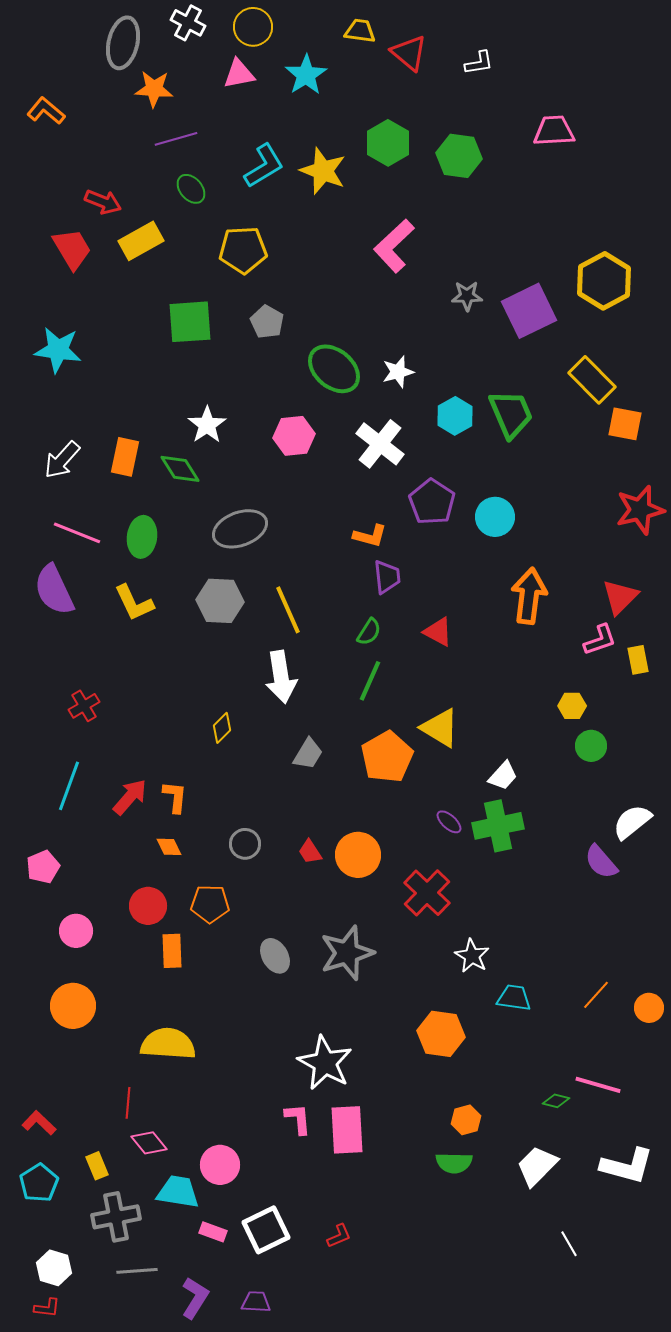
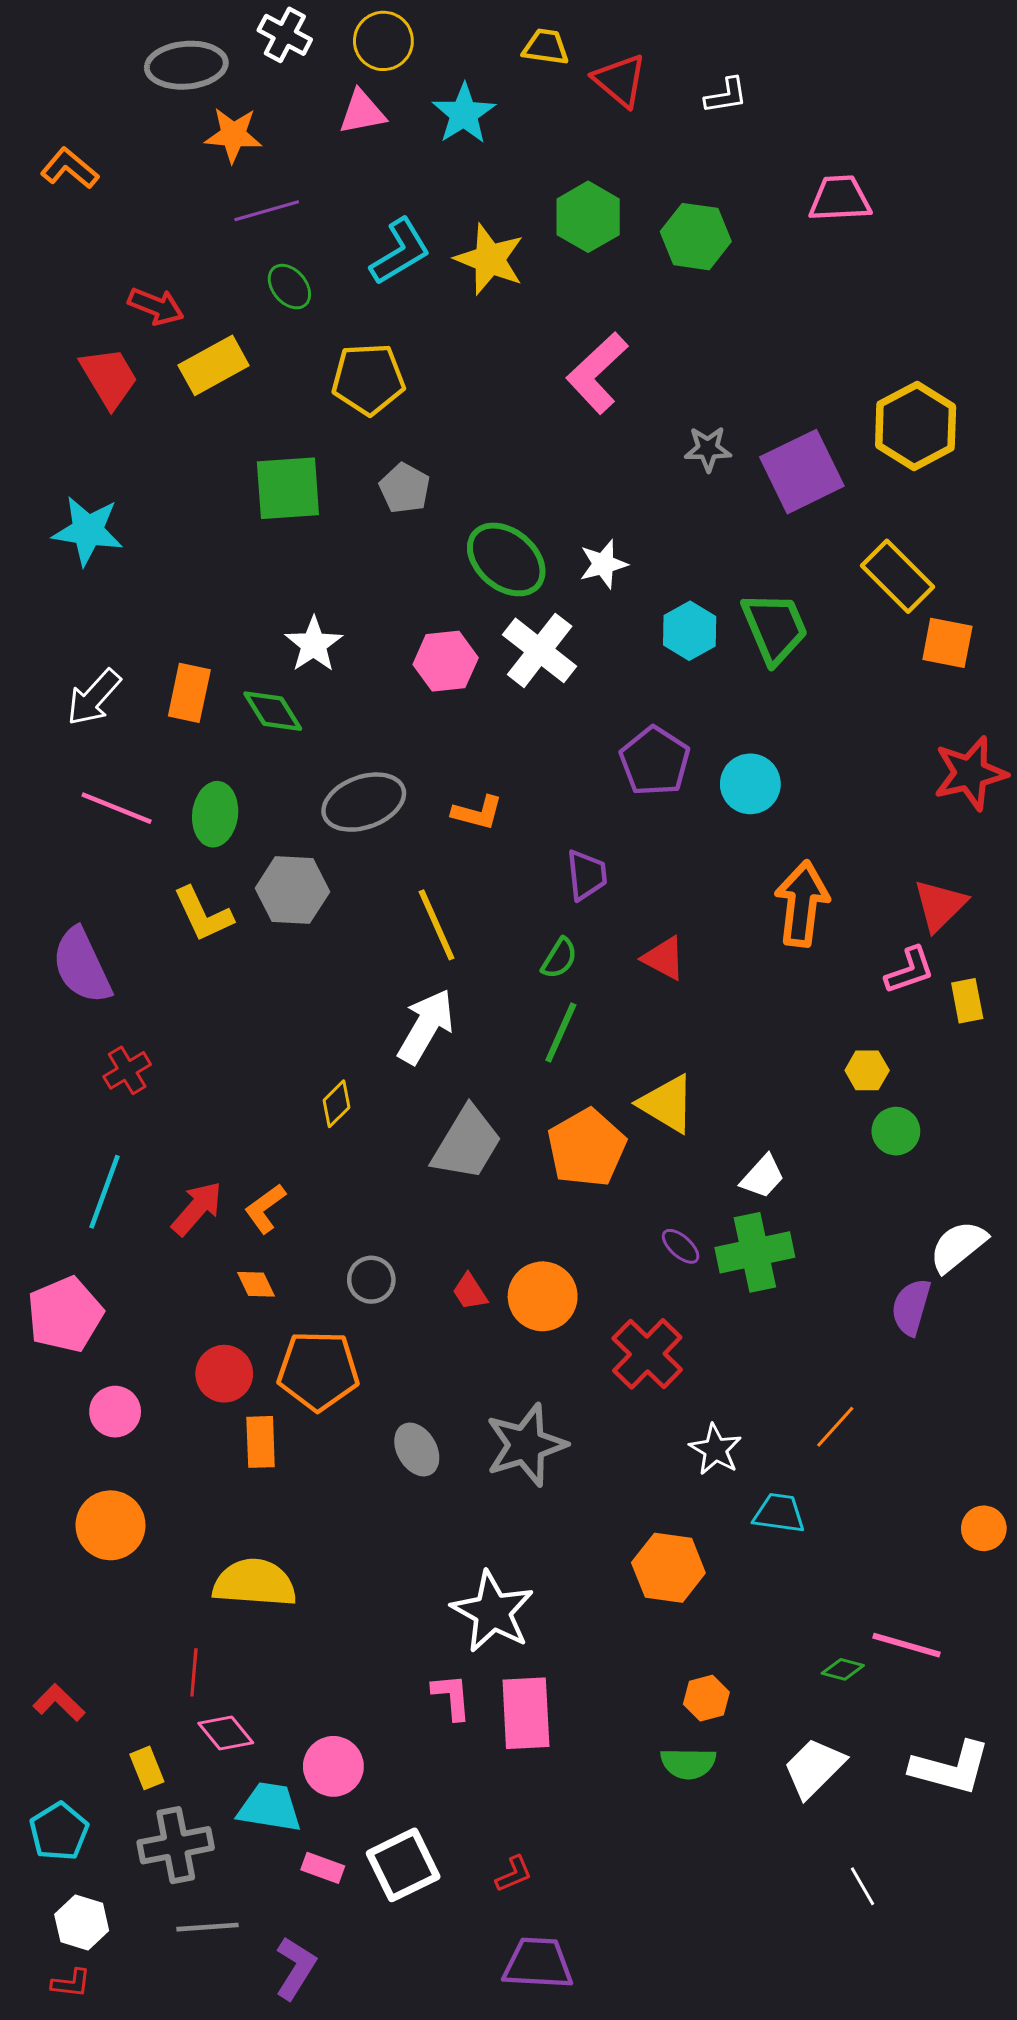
gray ellipse: (123, 43) -> (186, 65), turned 72
white cross: (380, 444) -> (540, 650), moved
orange L-shape: (370, 536) -> (477, 813), moved
purple semicircle: (54, 590) -> (82, 966), moved
gray hexagon: (220, 601) -> (292, 890), moved
white arrow: (281, 677) -> (426, 1026), turned -141
gray trapezoid: (308, 754) -> (467, 1143), size x1.6
orange L-shape: (175, 797) -> (265, 1208), turned -132
purple semicircle: (601, 862) -> (911, 1307), turned 57
pink pentagon: (43, 867) -> (65, 1315), size x1.5
orange pentagon: (210, 904) -> (318, 1371), size x1.4
orange line: (596, 995) -> (835, 1427), moved
cyan pentagon: (39, 1183) -> (59, 1832), moved
purple trapezoid: (256, 1302) -> (538, 1963), moved, size x1.6

